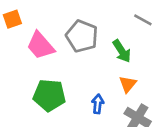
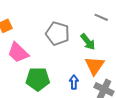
pink trapezoid: (40, 46) -> (18, 53), moved
orange triangle: (128, 84) -> (94, 66), size x1.5

